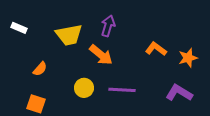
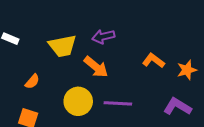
purple arrow: (108, 26) -> (103, 37), turned -120
yellow circle: (84, 88) -> (78, 101), size x1.4

